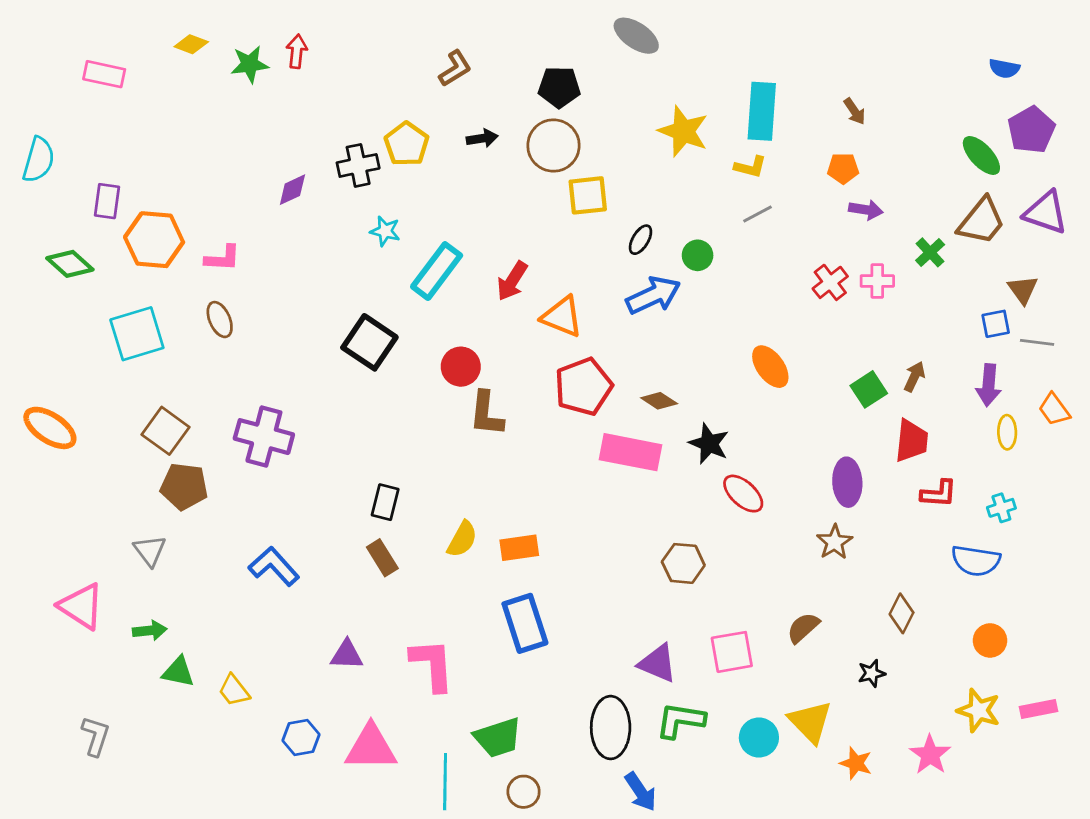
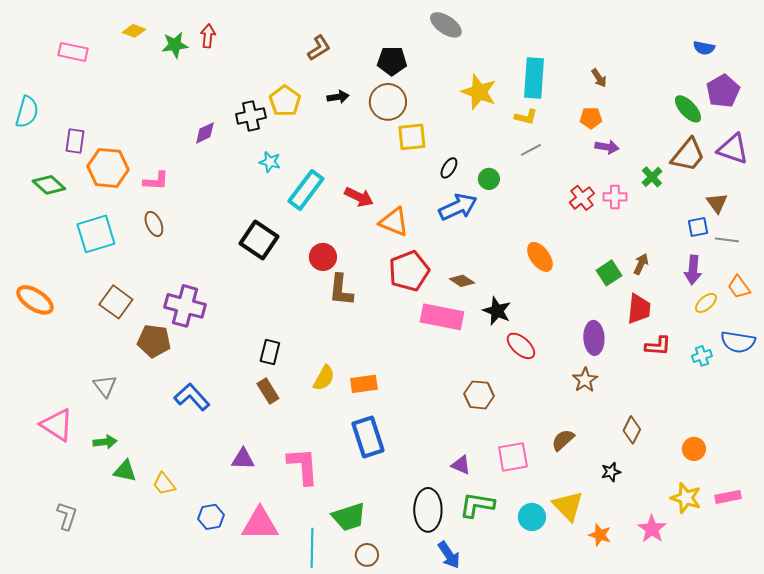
red arrow: (512, 281) -> (359, 197), turned -96
yellow ellipse: (1007, 432) -> (706, 303), turned 50
brown pentagon: (184, 486) -> (154, 341), moved
blue semicircle: (976, 561) -> (738, 342), moved
purple triangle: (658, 663) -> (461, 465), size x0.7

